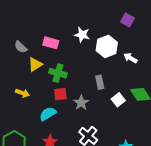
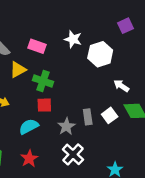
purple square: (127, 20) -> (126, 26), turned 32
white arrow: (130, 58) -> (121, 86), moved
gray rectangle: (100, 82) -> (88, 117), moved
gray star: (81, 103) -> (66, 126), moved

